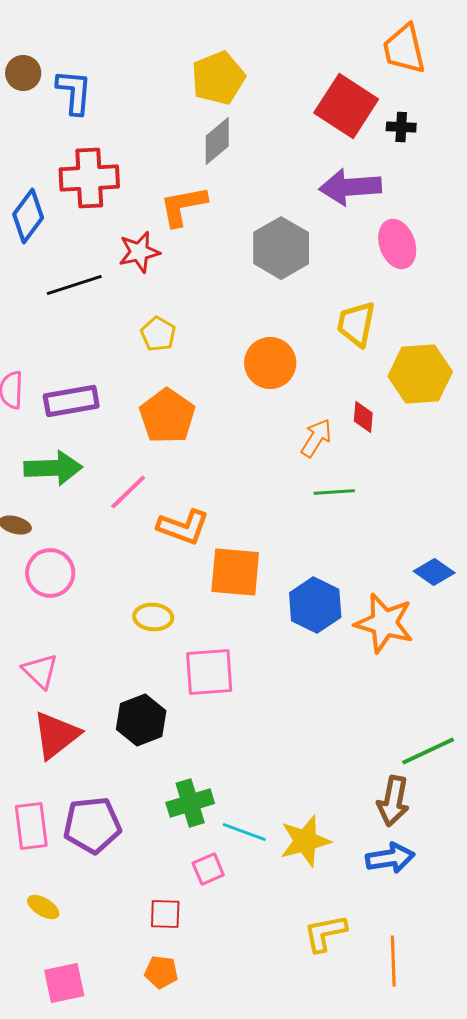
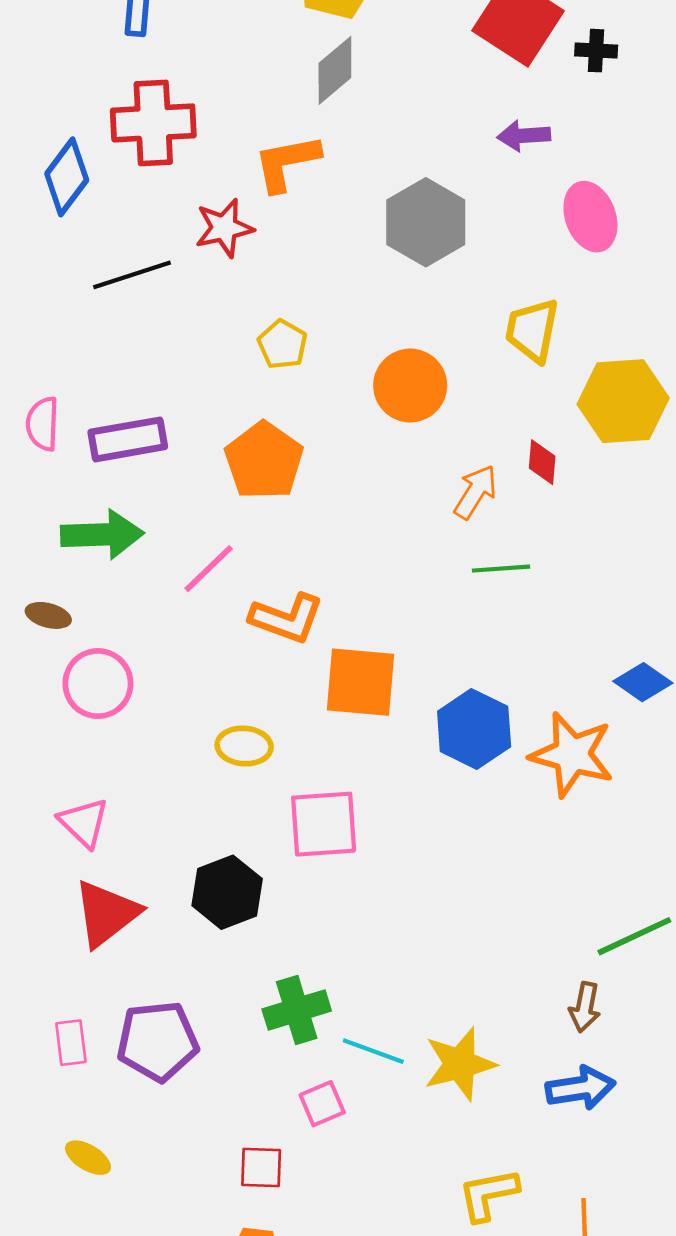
purple arrow: (350, 187) -> (524, 136), size x0.6
yellow pentagon: (158, 334) -> (282, 344), moved
brown arrow: (393, 801) -> (585, 1007), size x0.7
pink rectangle: (31, 826) -> (71, 1043), size x0.7

